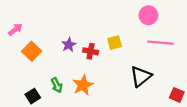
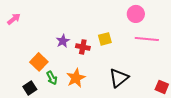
pink arrow: (15, 29) -> (14, 19), moved
orange square: (32, 51) -> (39, 62), moved
black triangle: (141, 76) -> (119, 78), moved

